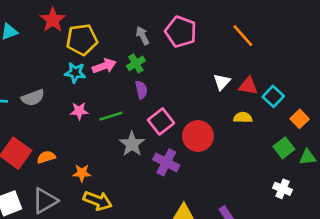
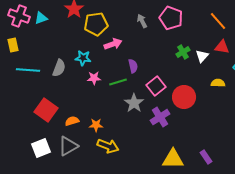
green cross: (136, 63) -> (183, 52), moved
cyan star: (75, 73) -> (83, 58), moved
red triangle: (248, 86) -> (222, 47), moved
purple semicircle: (141, 90) -> (133, 66), moved
gray semicircle: (33, 98) -> (59, 68), turned -48
orange semicircle: (46, 157) -> (72, 121), moved
purple cross: (166, 162) -> (160, 117), turned 30

